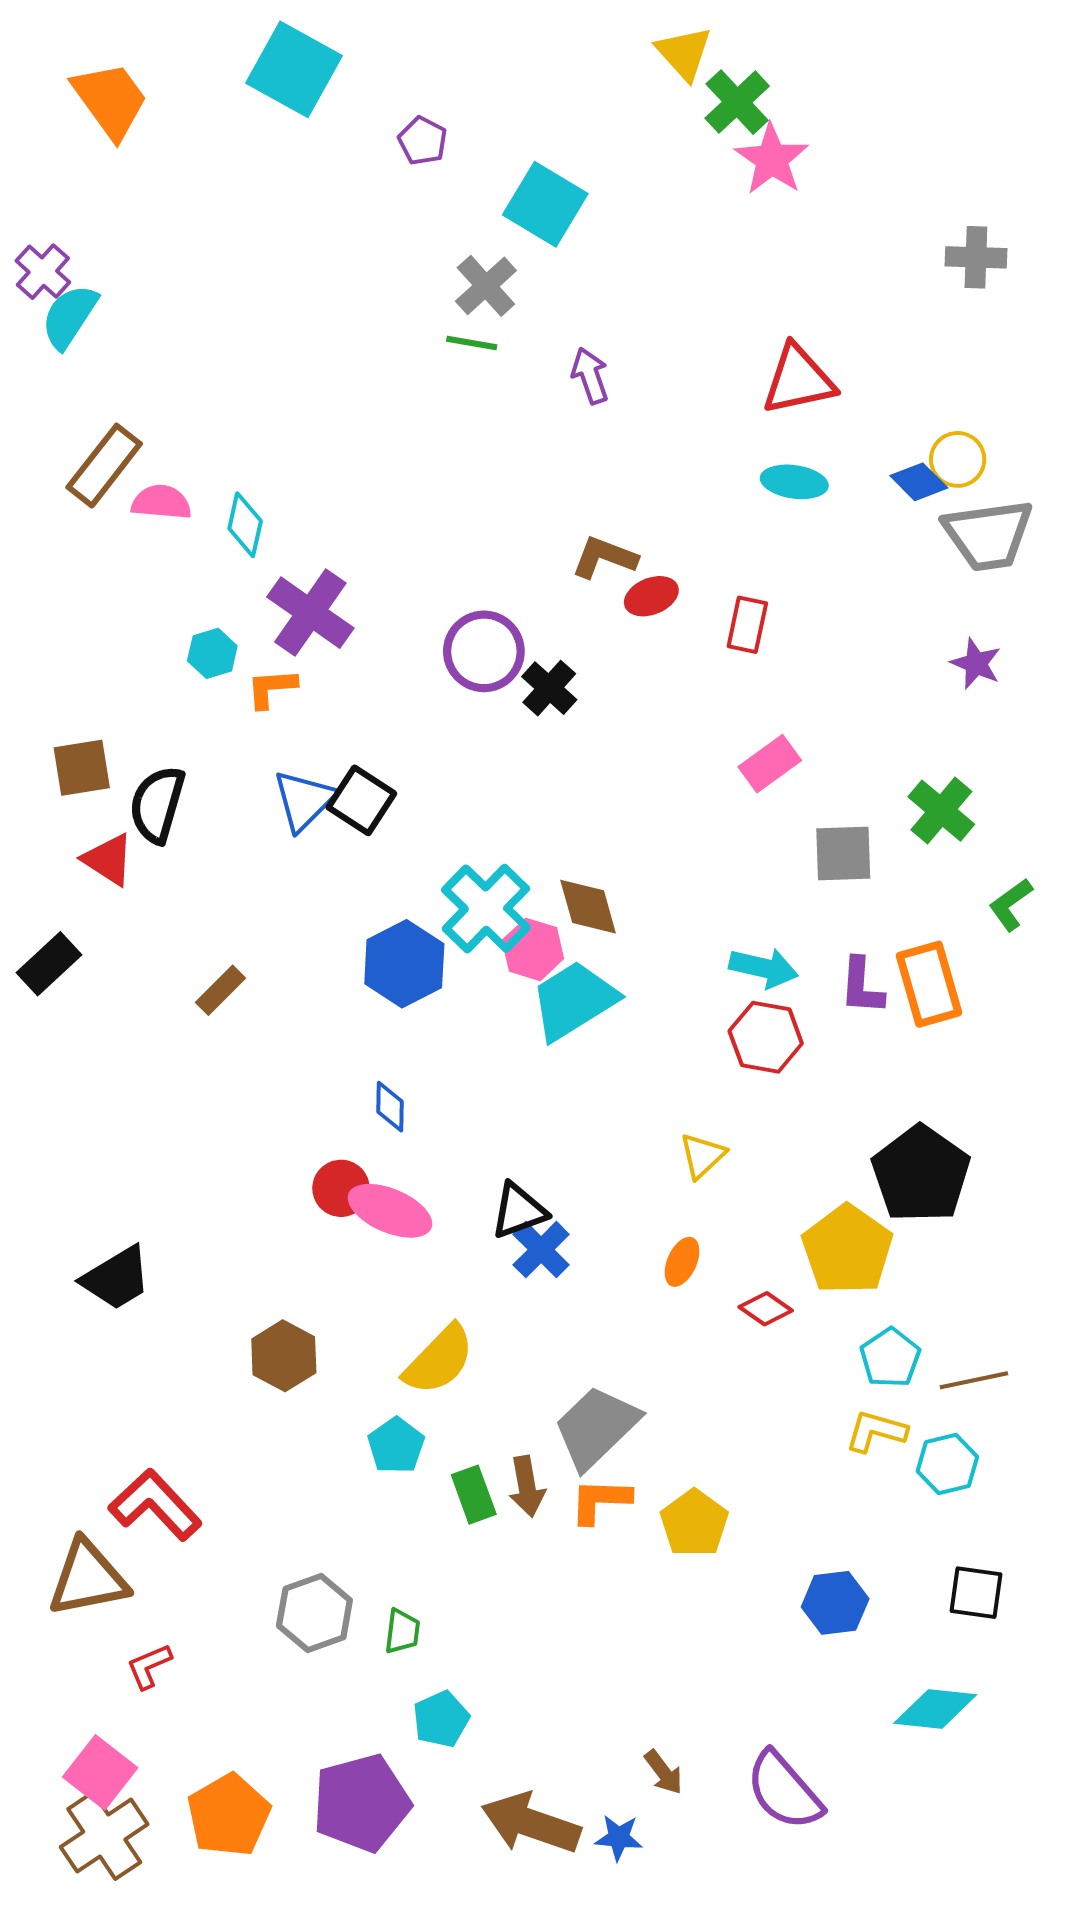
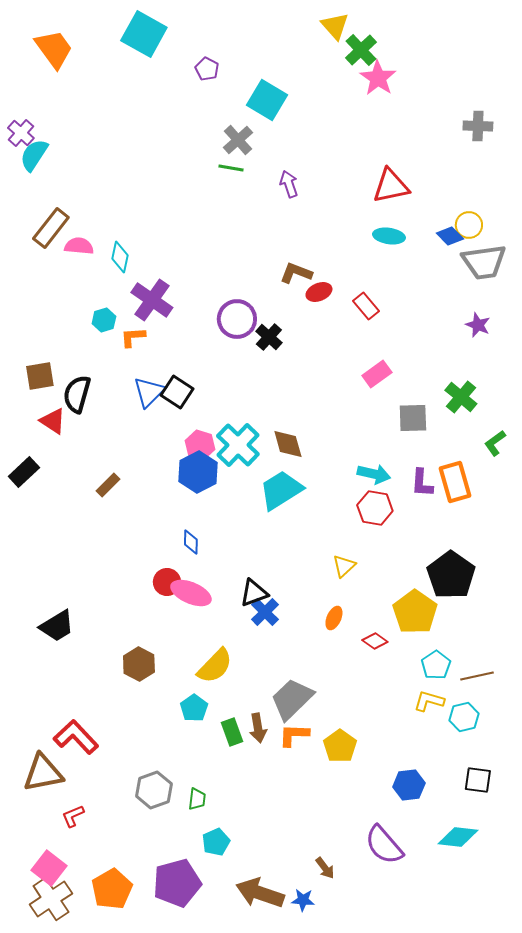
red rectangle: (747, 625) -> (366, 306), turned -52
pink hexagon: (533, 949) -> (200, 445), moved
purple semicircle: (784, 1791) -> (384, 845), moved

